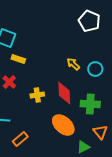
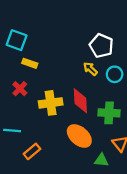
white pentagon: (89, 21) -> (101, 46), moved
yellow cross: (37, 95) -> (51, 103), size x1.5
green triangle: (83, 147) -> (101, 160), turned 32

